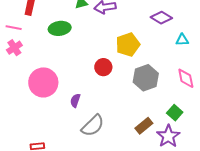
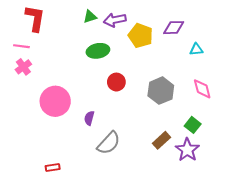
purple diamond: (161, 18) -> (174, 28), turned -30
green ellipse: (60, 28) -> (98, 51), moved
yellow pentagon: (128, 45) -> (141, 36), moved, turned -30

